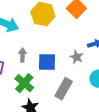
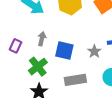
gray rectangle: (64, 89) -> (75, 80), turned 40

